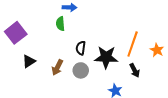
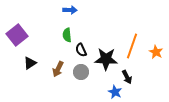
green semicircle: (60, 24) -> (67, 35), moved
black semicircle: (81, 48) -> (81, 50), turned -32
black arrow: (135, 70) -> (127, 77), moved

